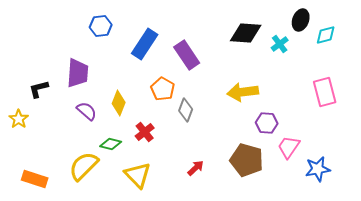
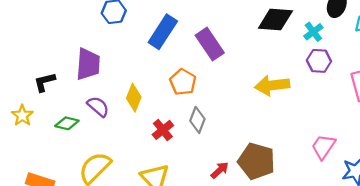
gray diamond: (186, 110) -> (197, 120), moved
purple hexagon: (267, 123) -> (319, 61), moved
green diamond: (111, 144) -> (67, 123), moved
brown pentagon: (247, 160) -> (256, 161), moved

